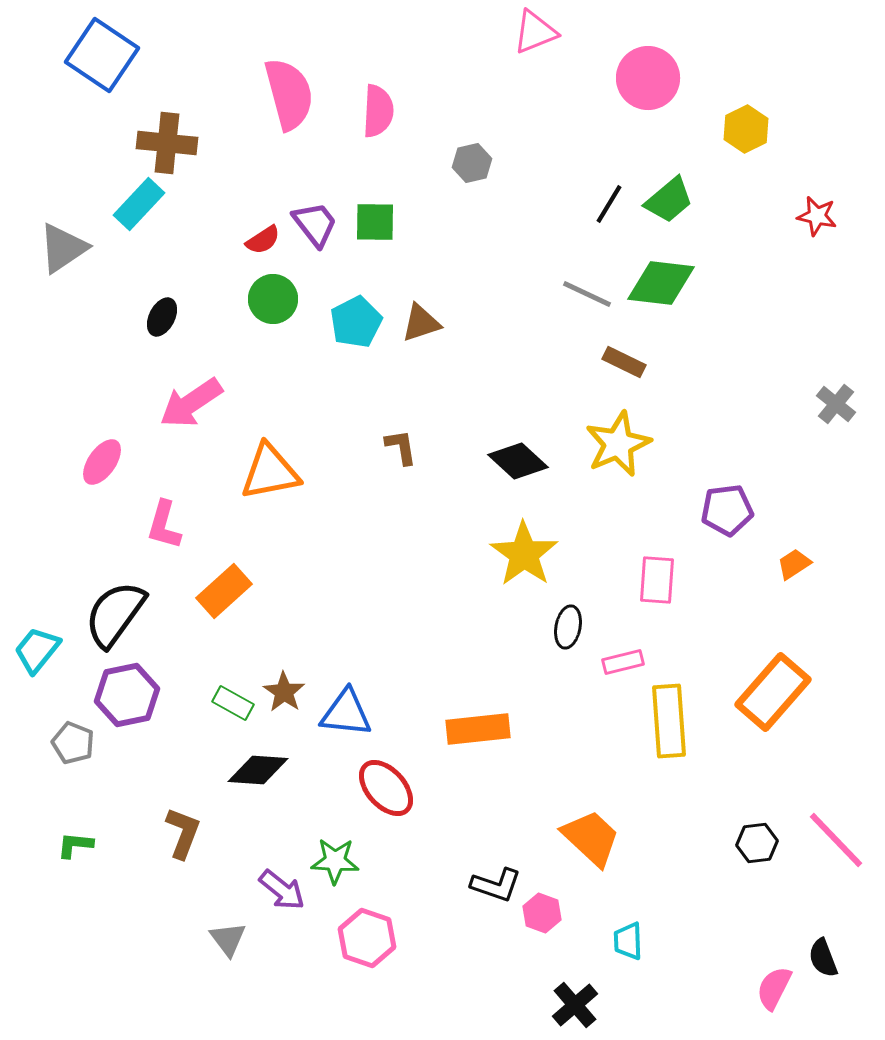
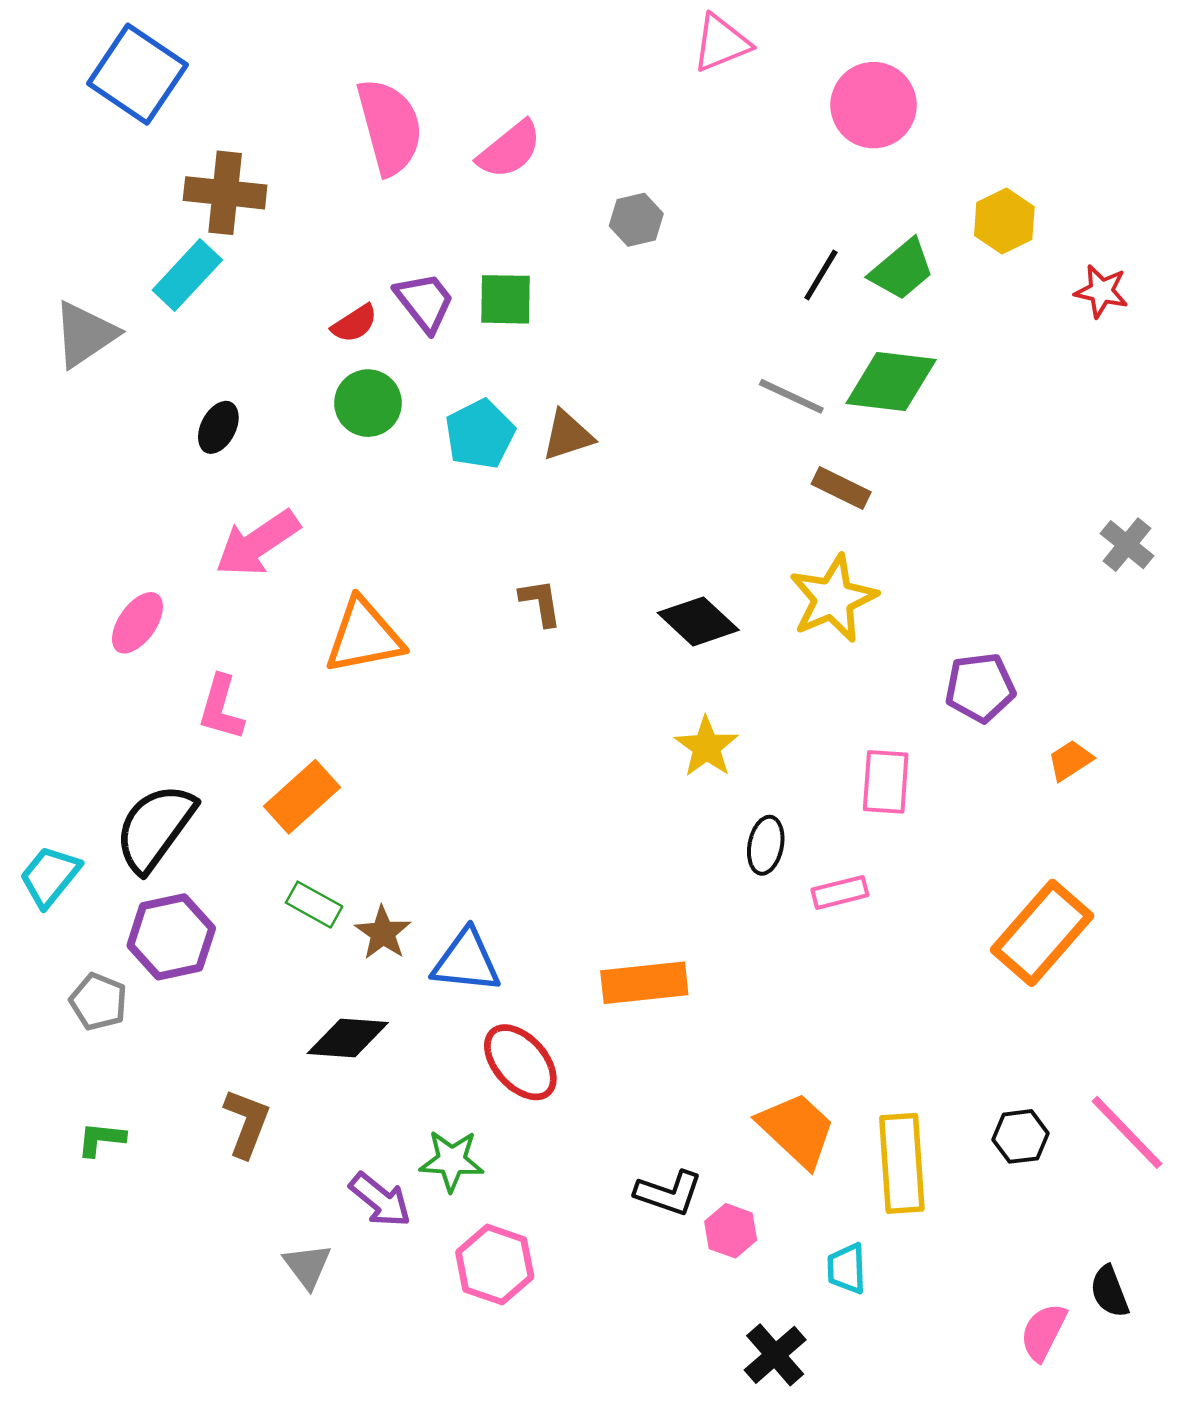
pink semicircle: (378, 111) -> (510, 150), turned 48
yellow hexagon: (746, 129) -> (1004, 221), moved
yellow star: (524, 554) -> (706, 747), size x0.7
green rectangle: (233, 703) -> (314, 905), moved
yellow rectangle: (669, 721) -> (902, 1163), moved

